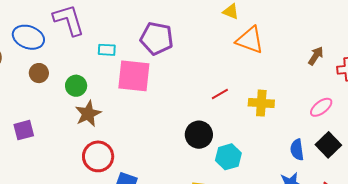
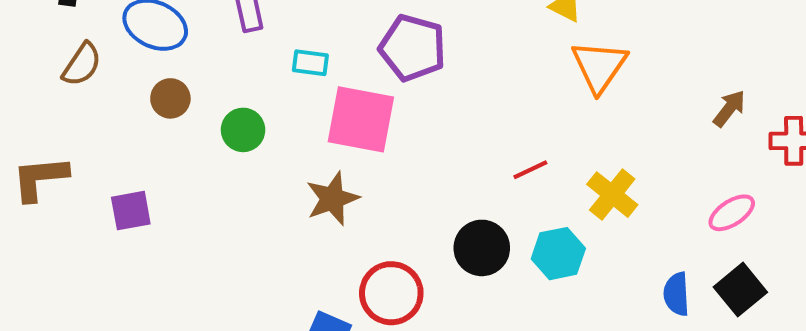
orange triangle: (250, 40) -> (599, 66), turned 40
yellow cross: (261, 103) -> (612, 195), turned 30
brown star: (88, 114) -> (332, 199), moved
red circle: (98, 156) -> (391, 293), moved
cyan hexagon: (228, 157) -> (558, 254), moved

